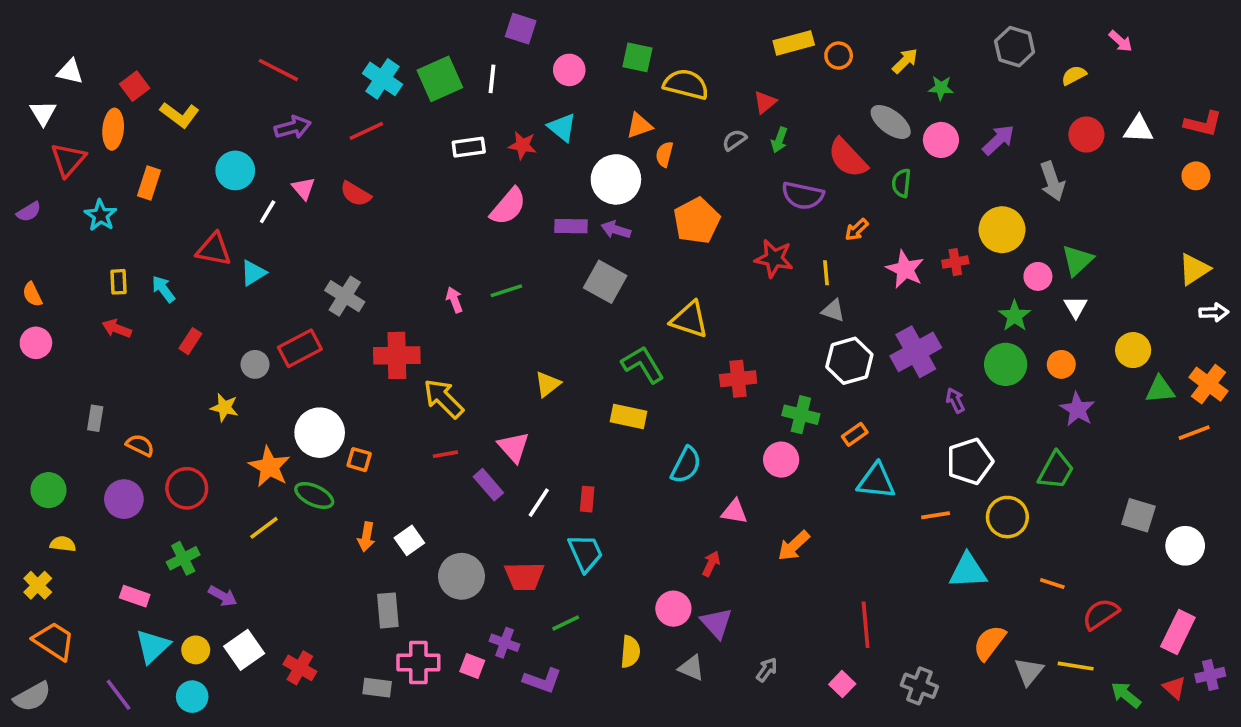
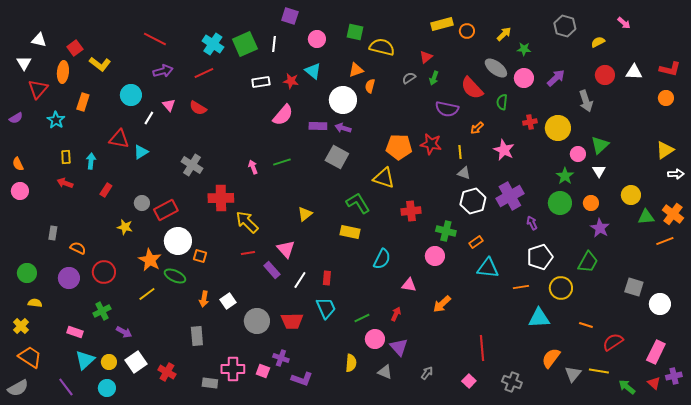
orange pentagon: (697, 221) -> (399, 147), moved, turned 30
red cross: (955, 262) -> (530, 122), moved
cyan arrow: (163, 289) -> (91, 161), turned 42
red rectangle: (300, 348) -> (166, 210), moved
gray rectangle: (388, 610) -> (197, 336), moved
green line: (566, 623) -> (362, 318), moved

